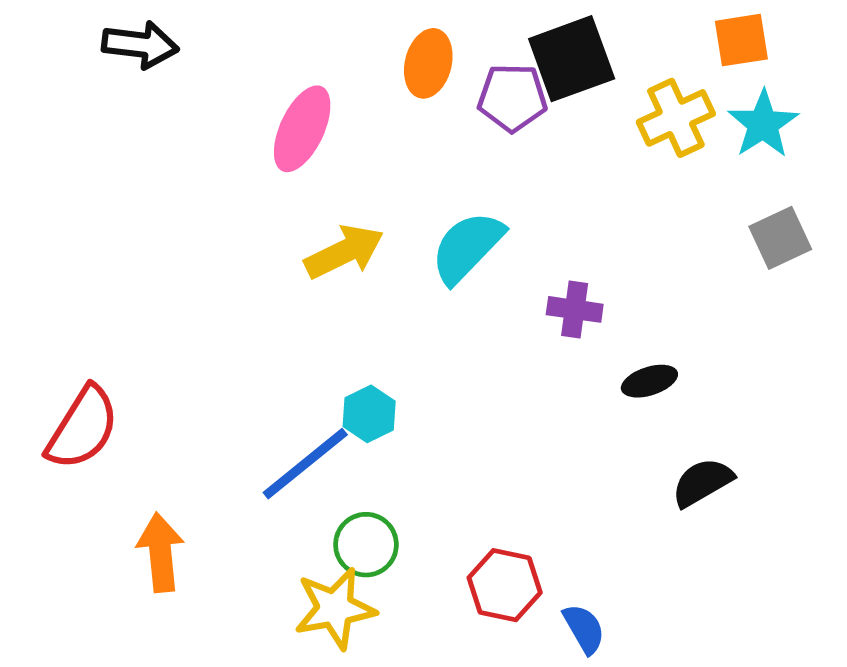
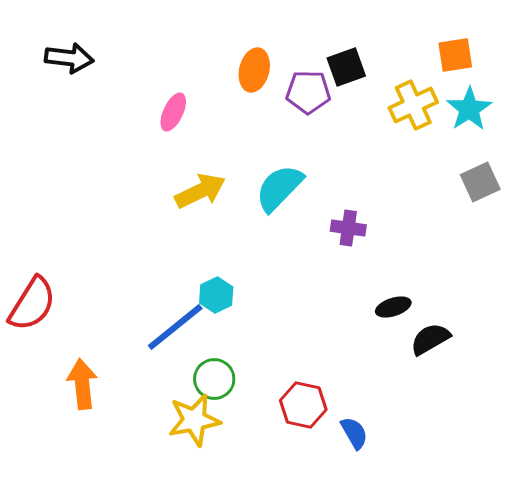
black square: (572, 59) -> (346, 67), size x0.7
pink ellipse: (302, 129) -> (173, 112), size x0.7
black ellipse: (649, 381) -> (393, 307), moved

